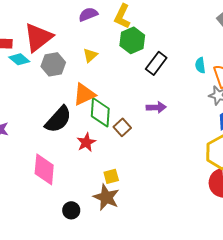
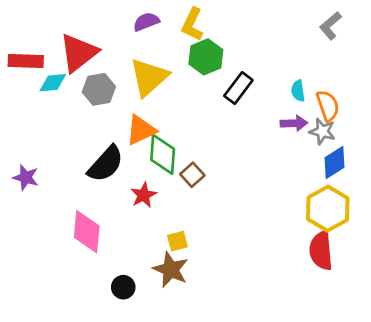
yellow triangle: (90, 55) -> (149, 77), size x2.0
cyan diamond: (19, 59) -> (53, 83), turned -45
purple arrow: (156, 107) -> (294, 123), moved

